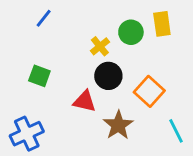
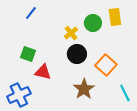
red triangle: (84, 101) -> (43, 72), moved

